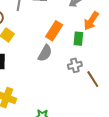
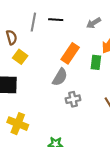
gray cross: (75, 65) -> (73, 99), moved

